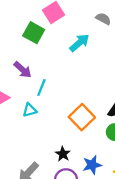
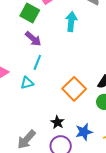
cyan arrow: (79, 43) -> (71, 22), turned -42
purple arrow: (23, 70) -> (33, 39), moved

